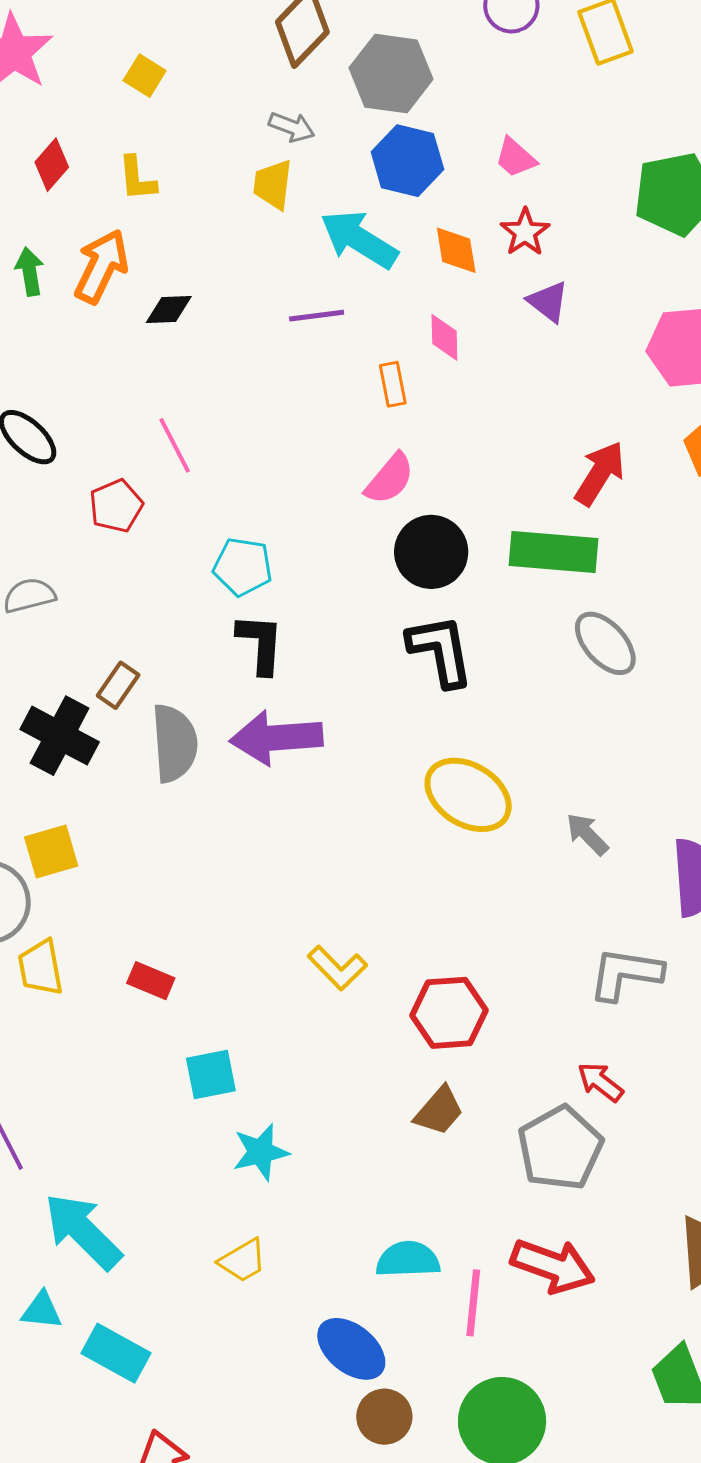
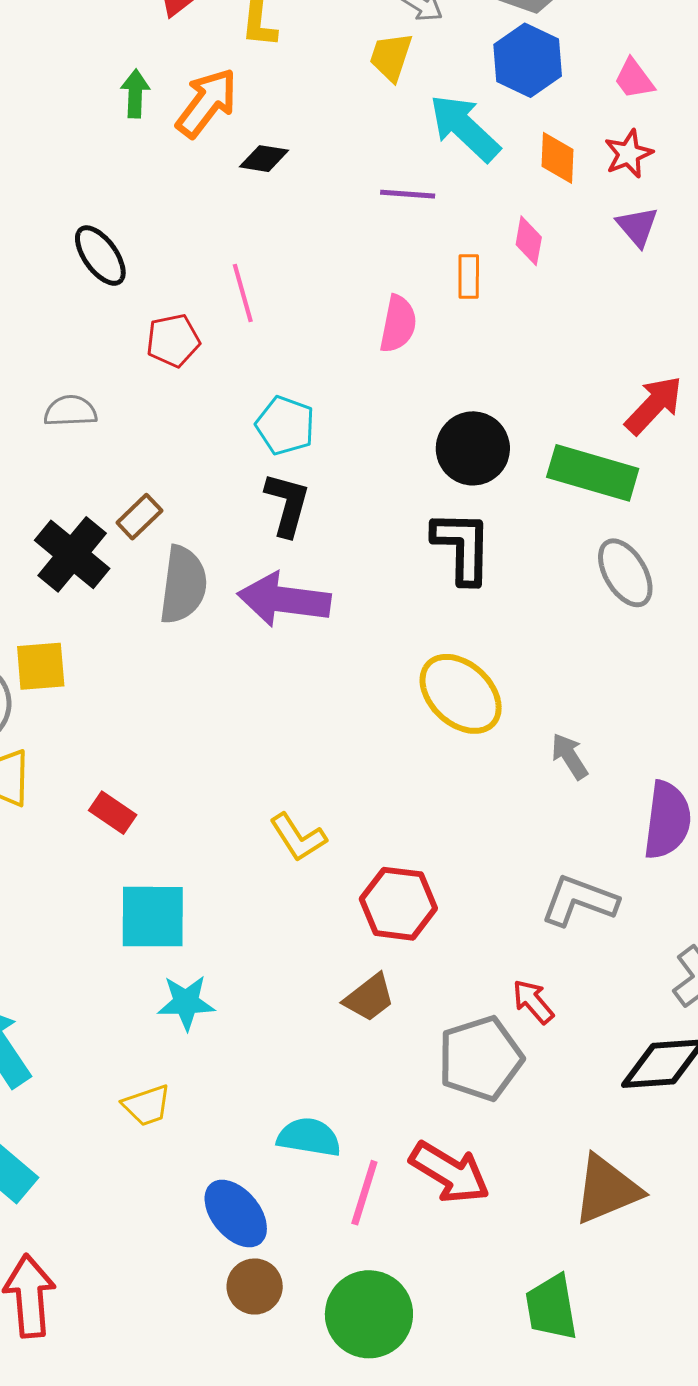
pink semicircle: (390, 479) -> (398, 324), moved, turned -40
cyan square: (211, 1074) -> (153, 917), size x1.4

